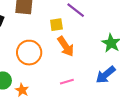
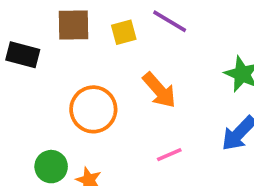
yellow square: (56, 25) -> (124, 32), moved

